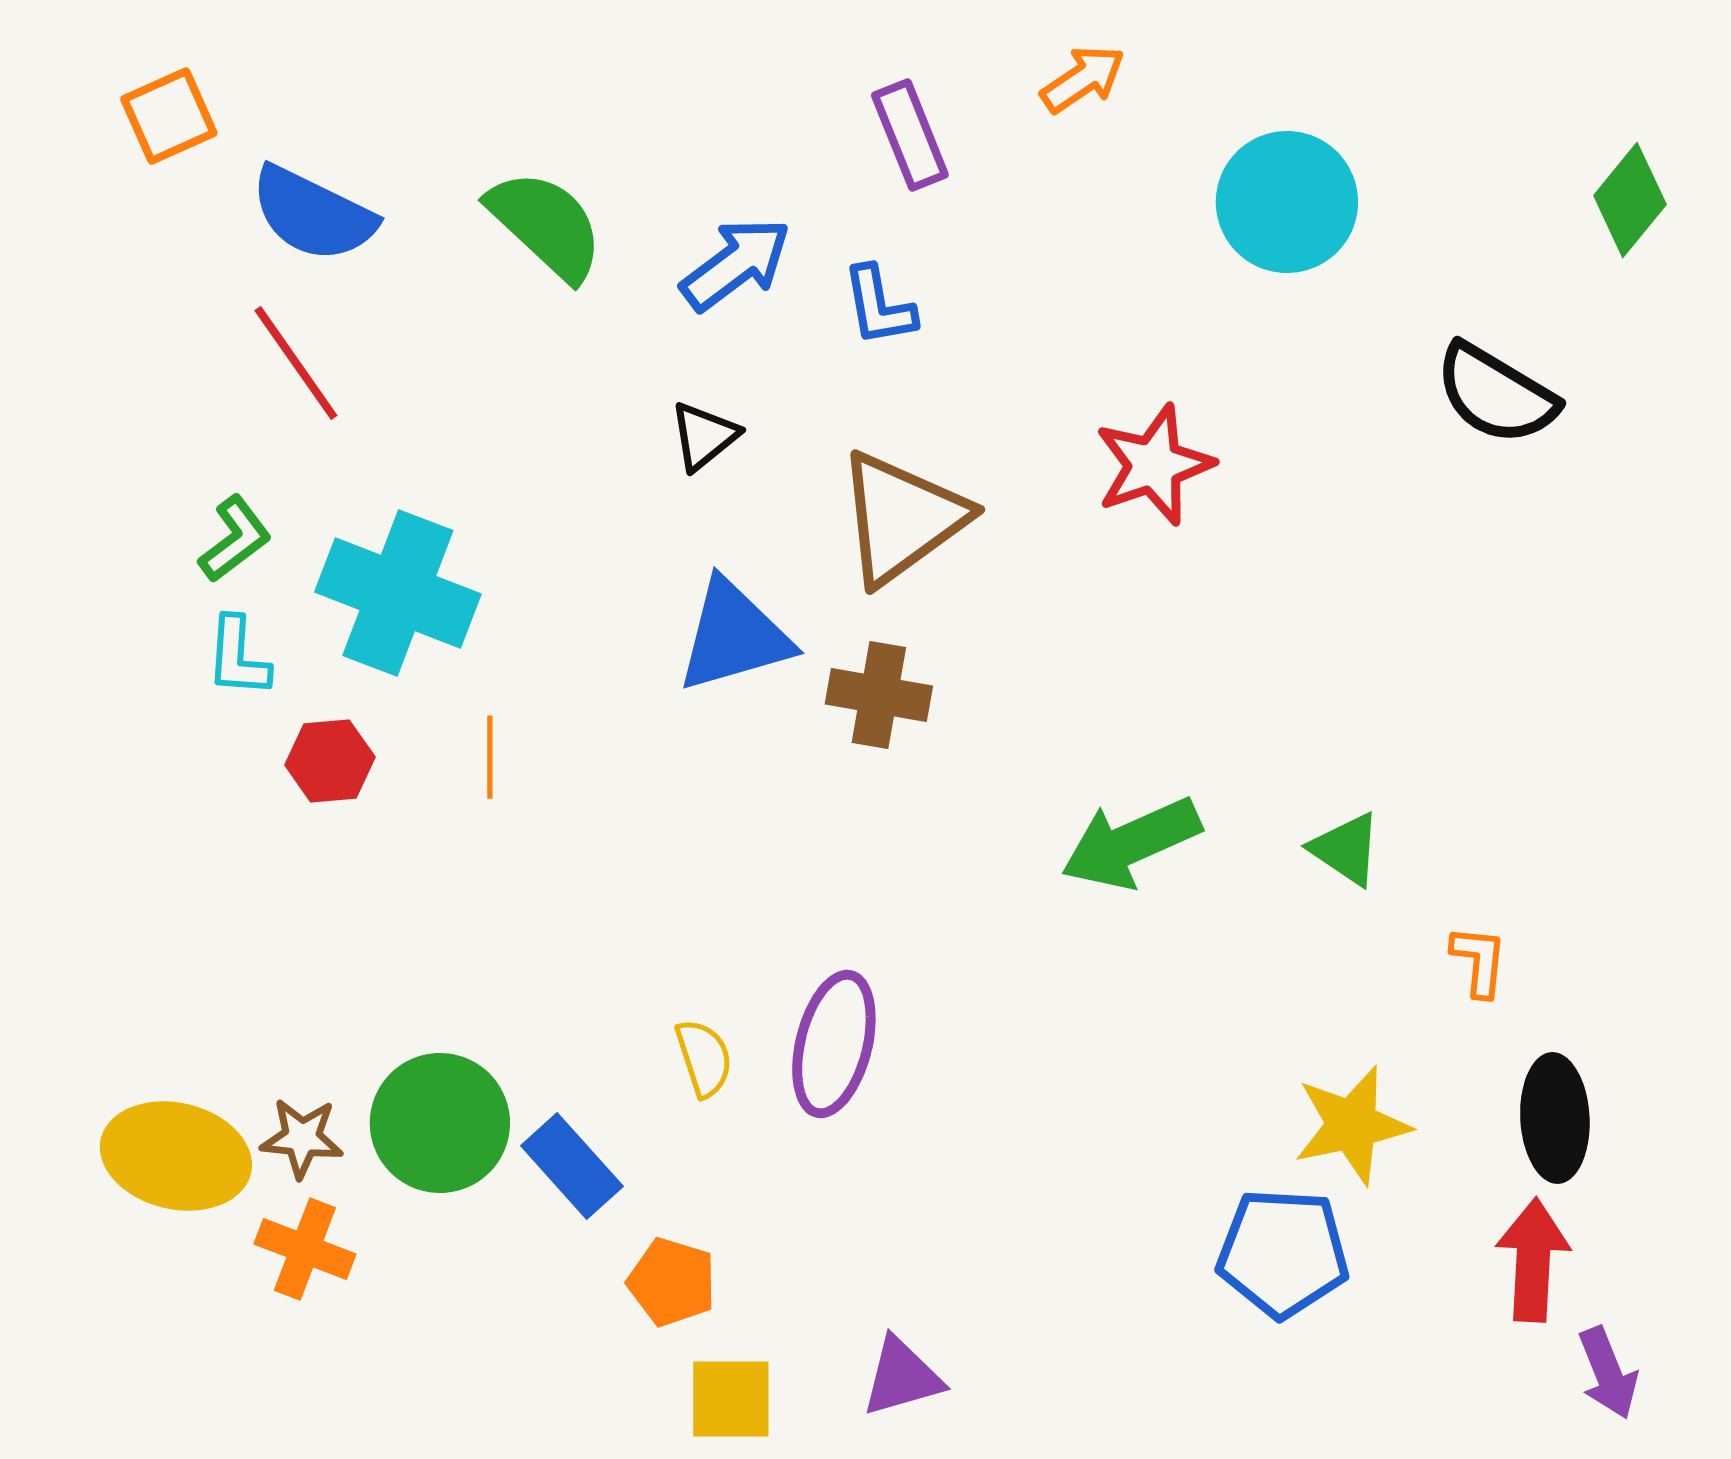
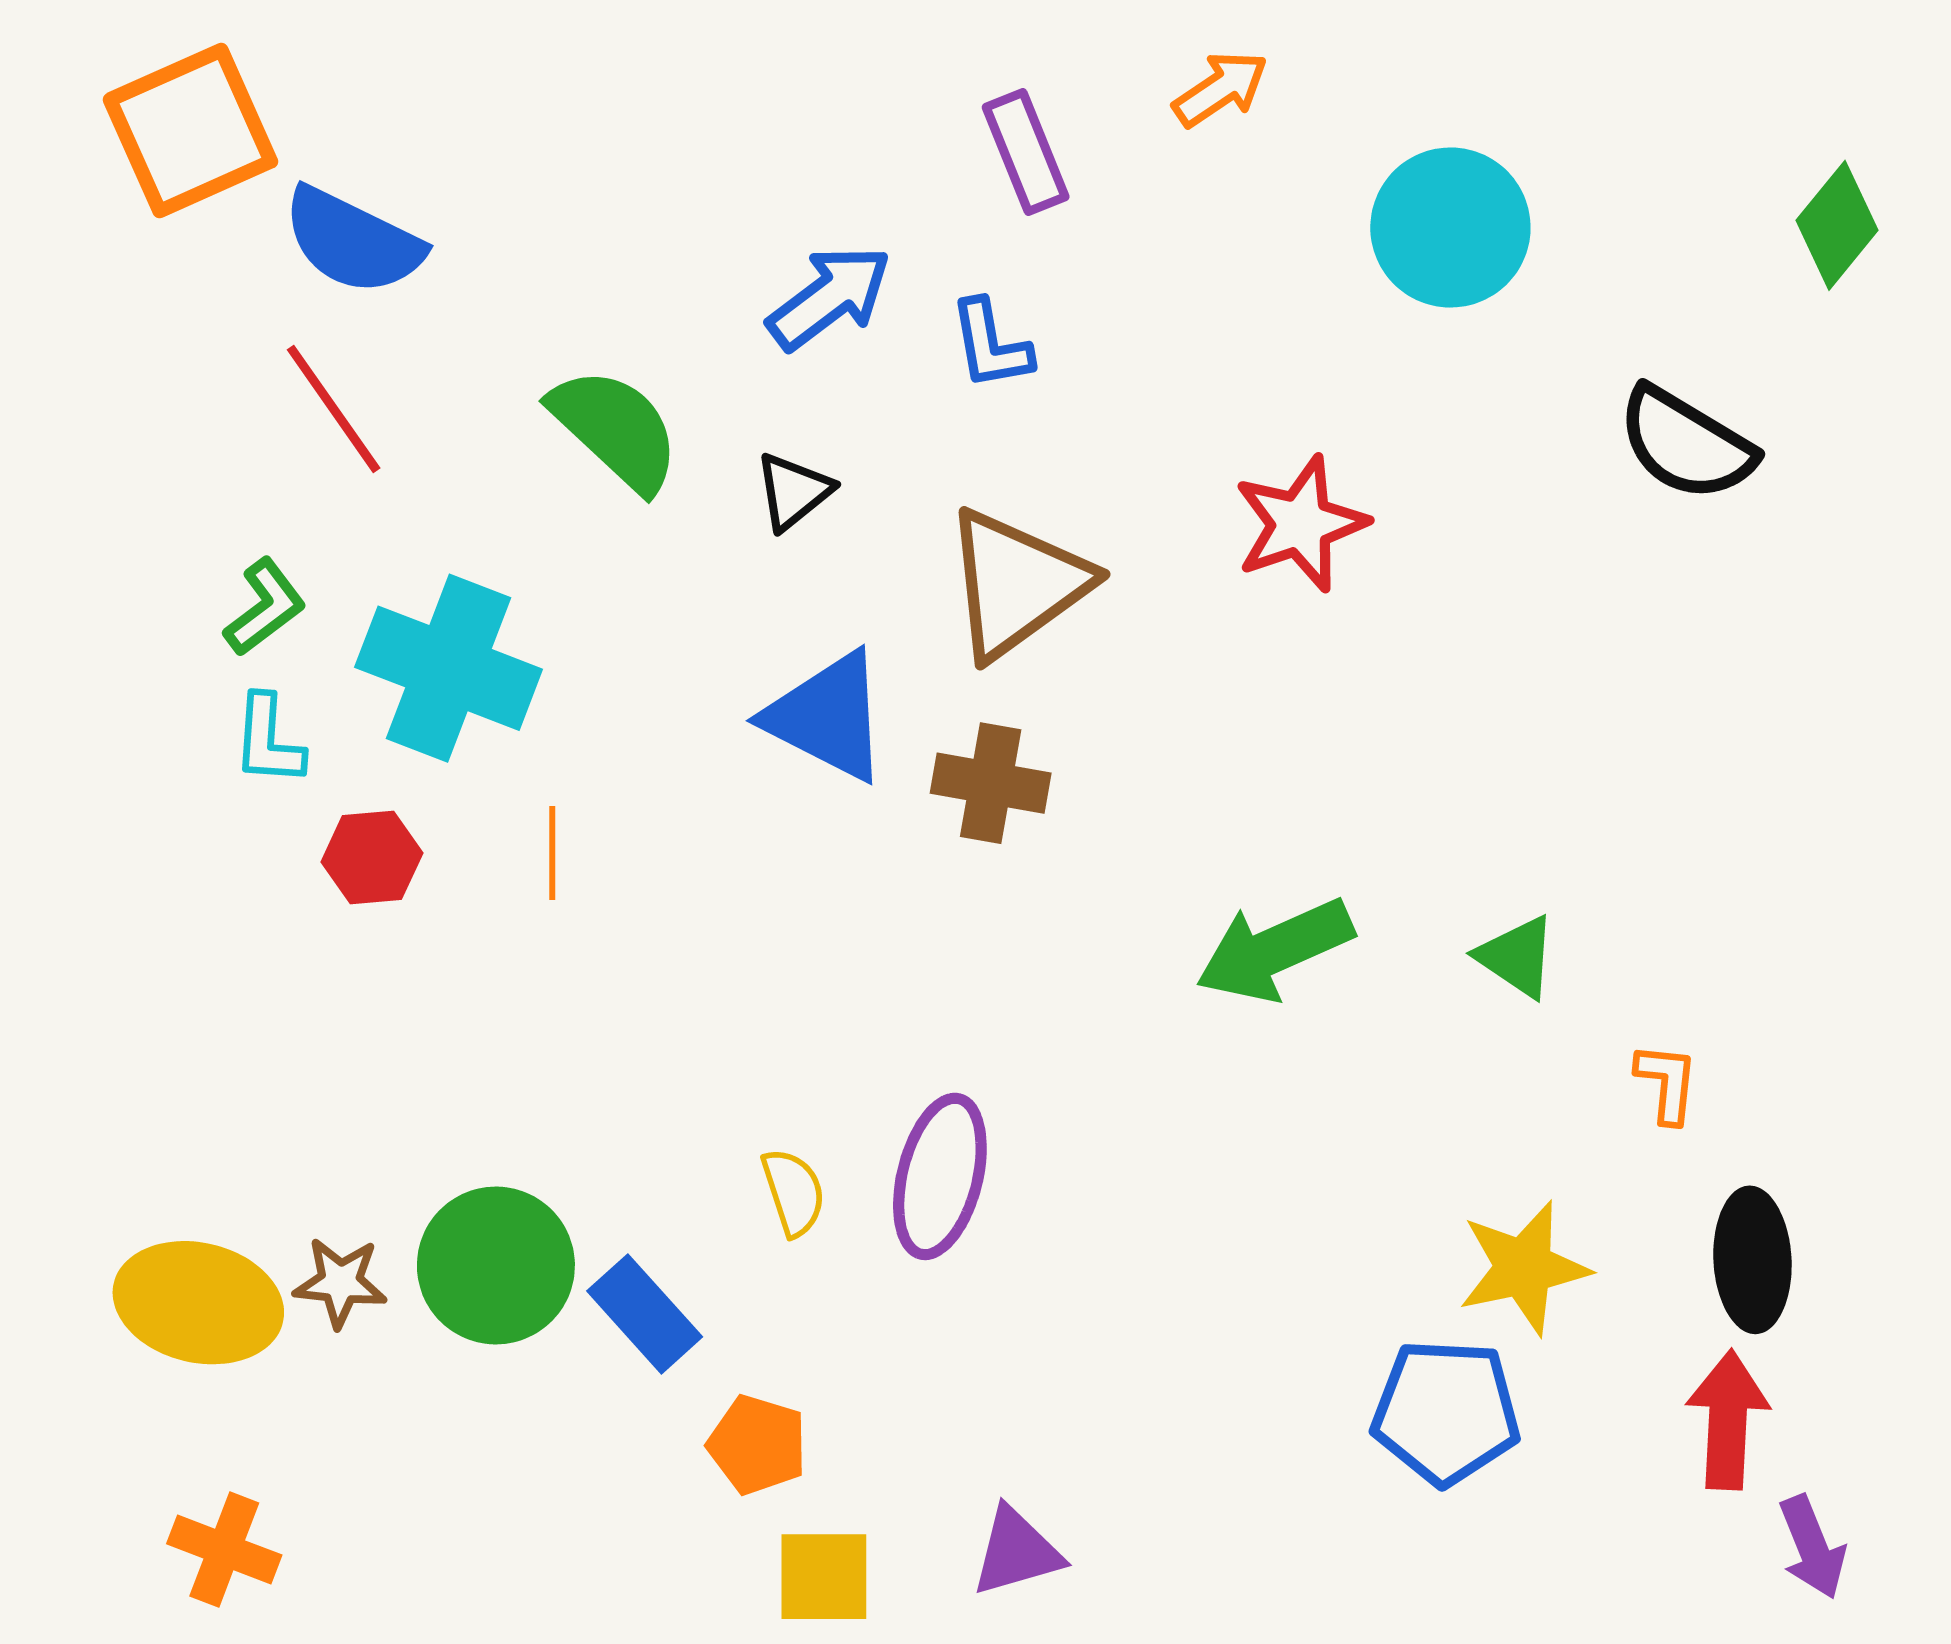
orange square: (169, 116) -> (190, 131), size x1.6
green semicircle: (546, 225) -> (615, 429), moved
blue triangle: (734, 636) -> (827, 717), turned 43
orange cross: (305, 1249) -> (224, 1549), moved

